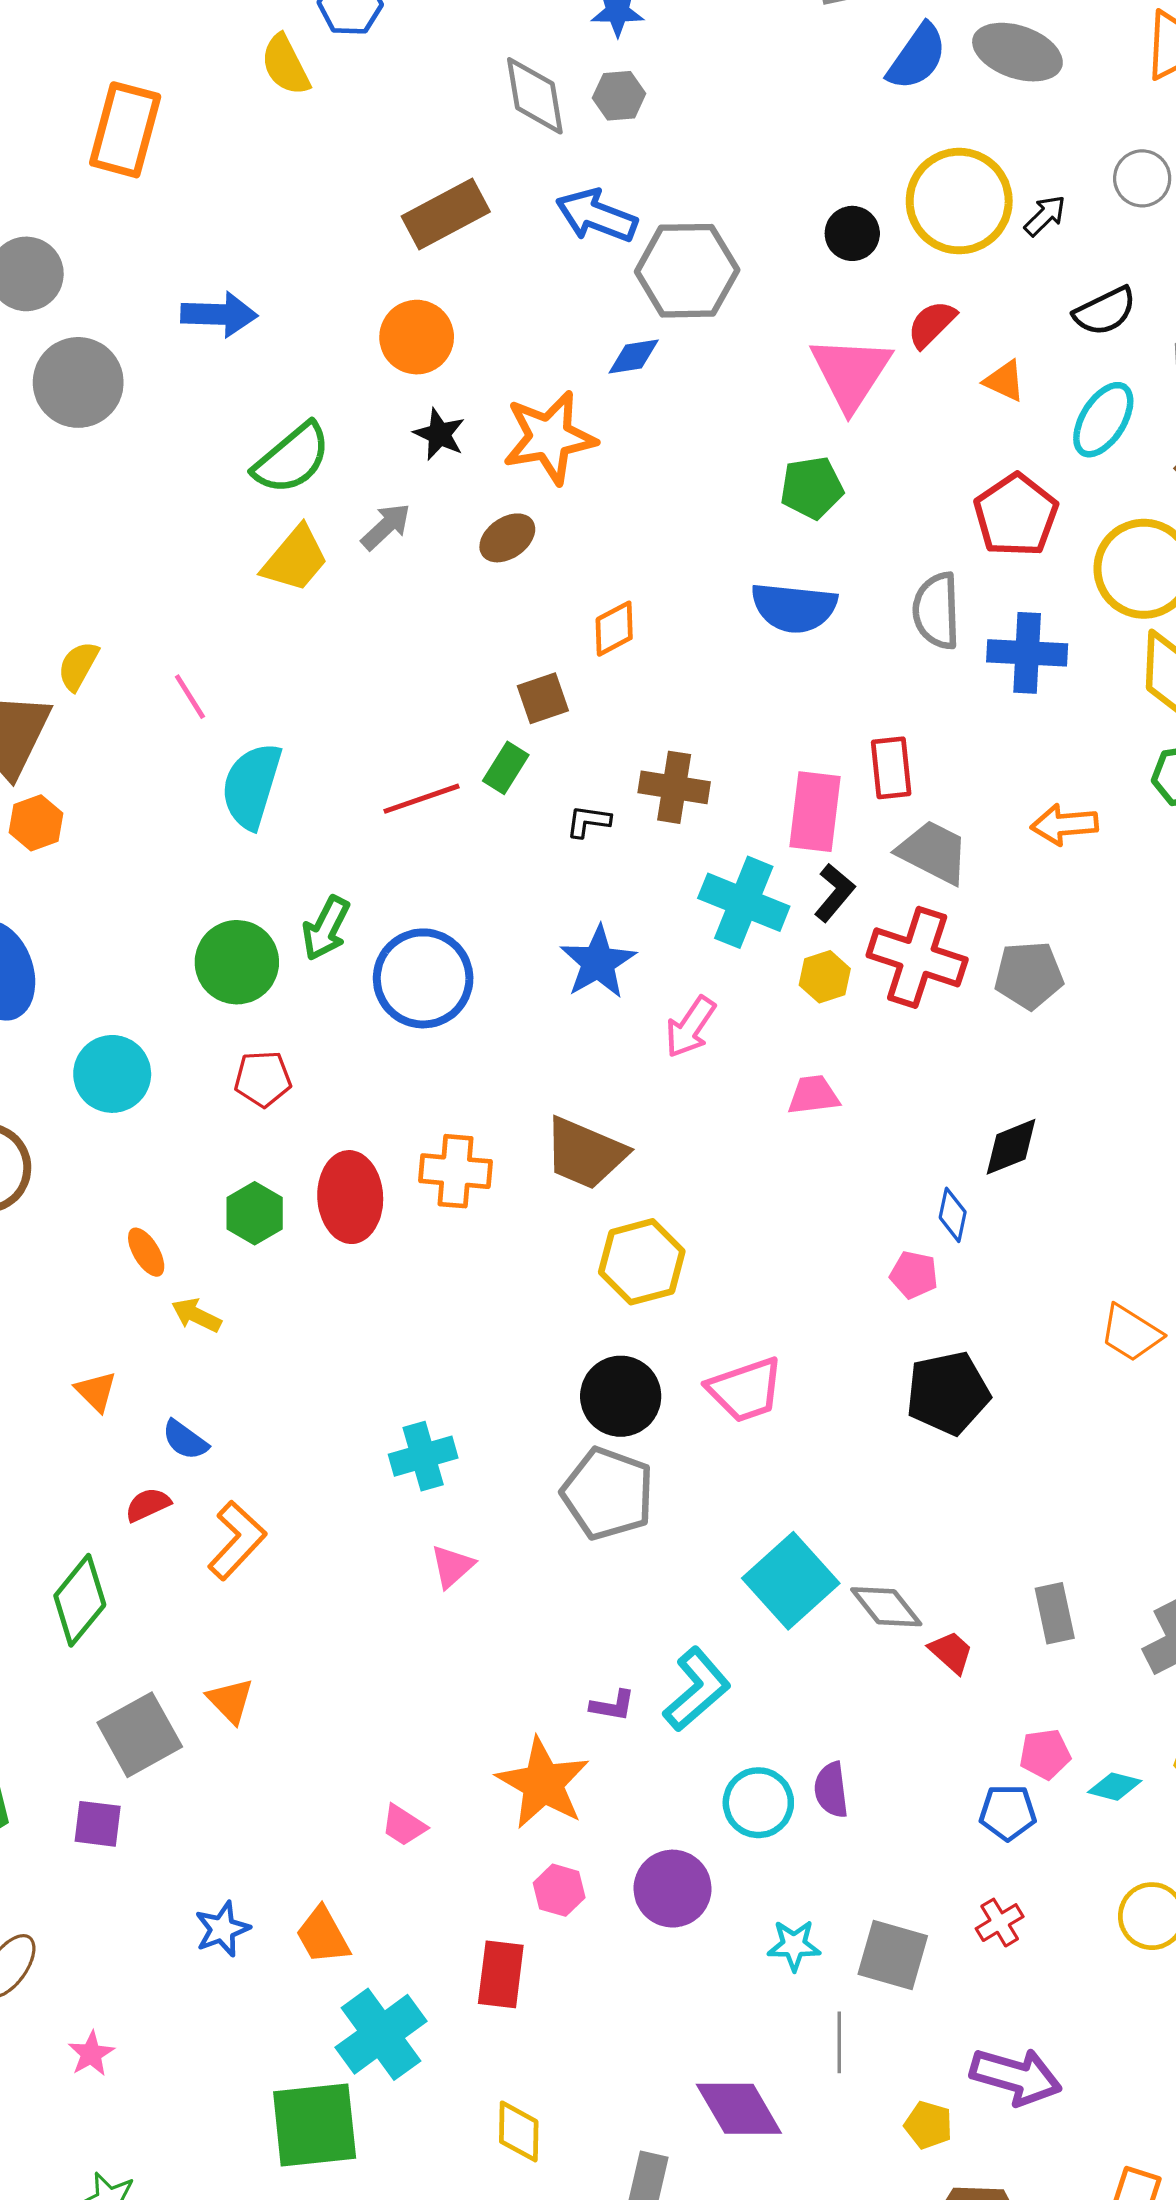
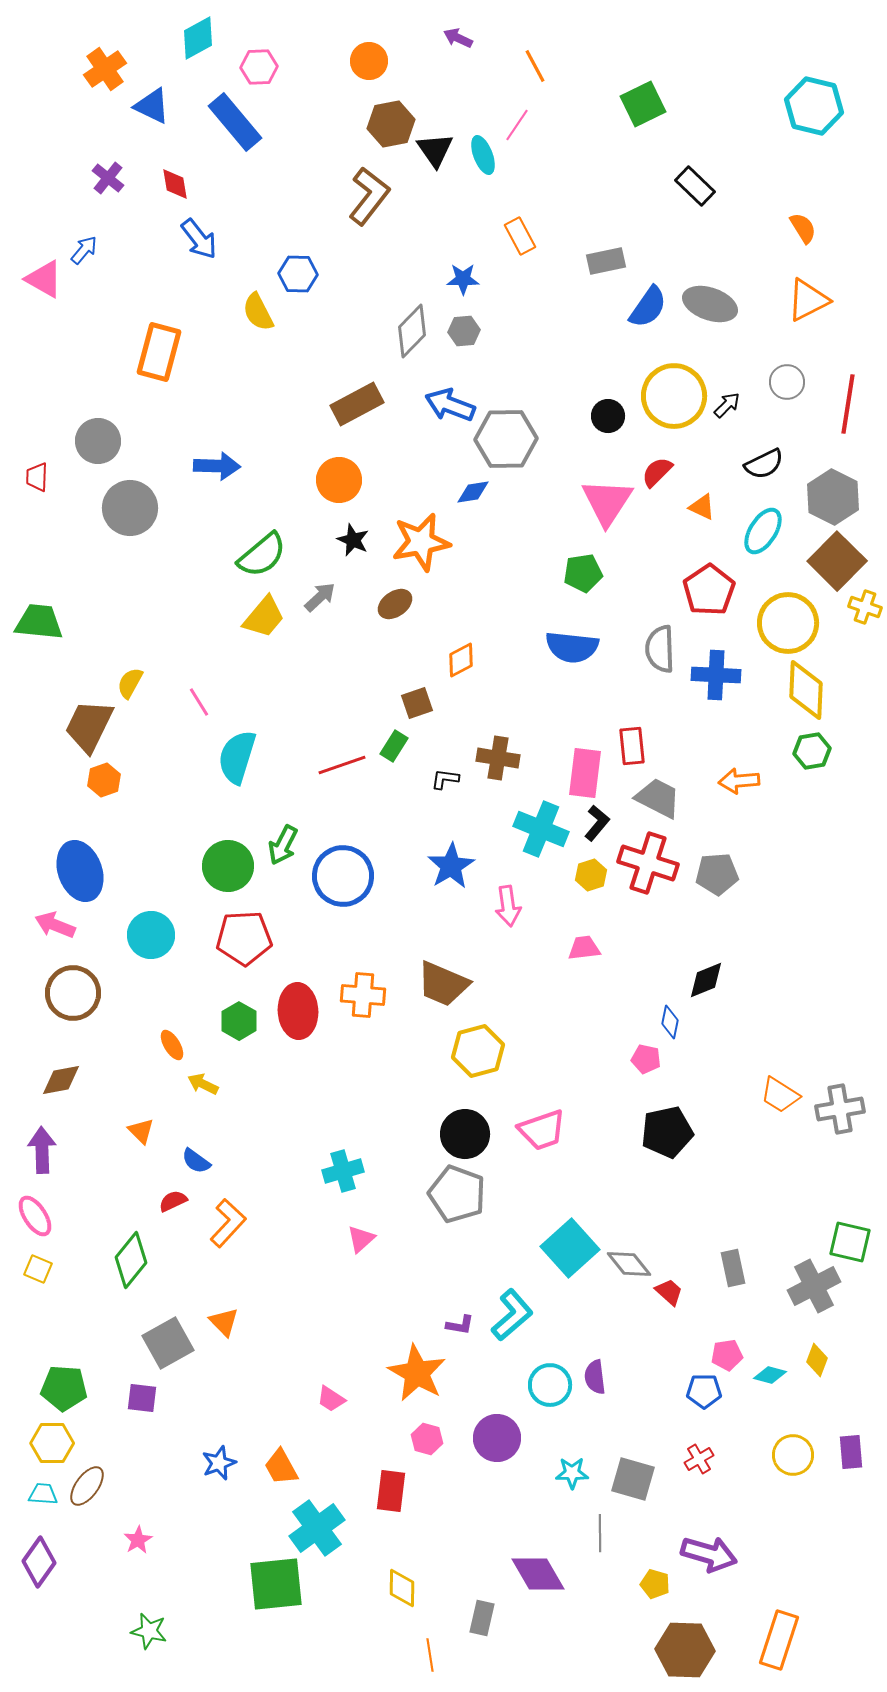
gray diamond: (535, 96) -> (412, 331), turned 54
pink arrow: (690, 1027) -> (508, 906), turned -42
red pentagon: (263, 1079) -> (244, 938), size x1.6

